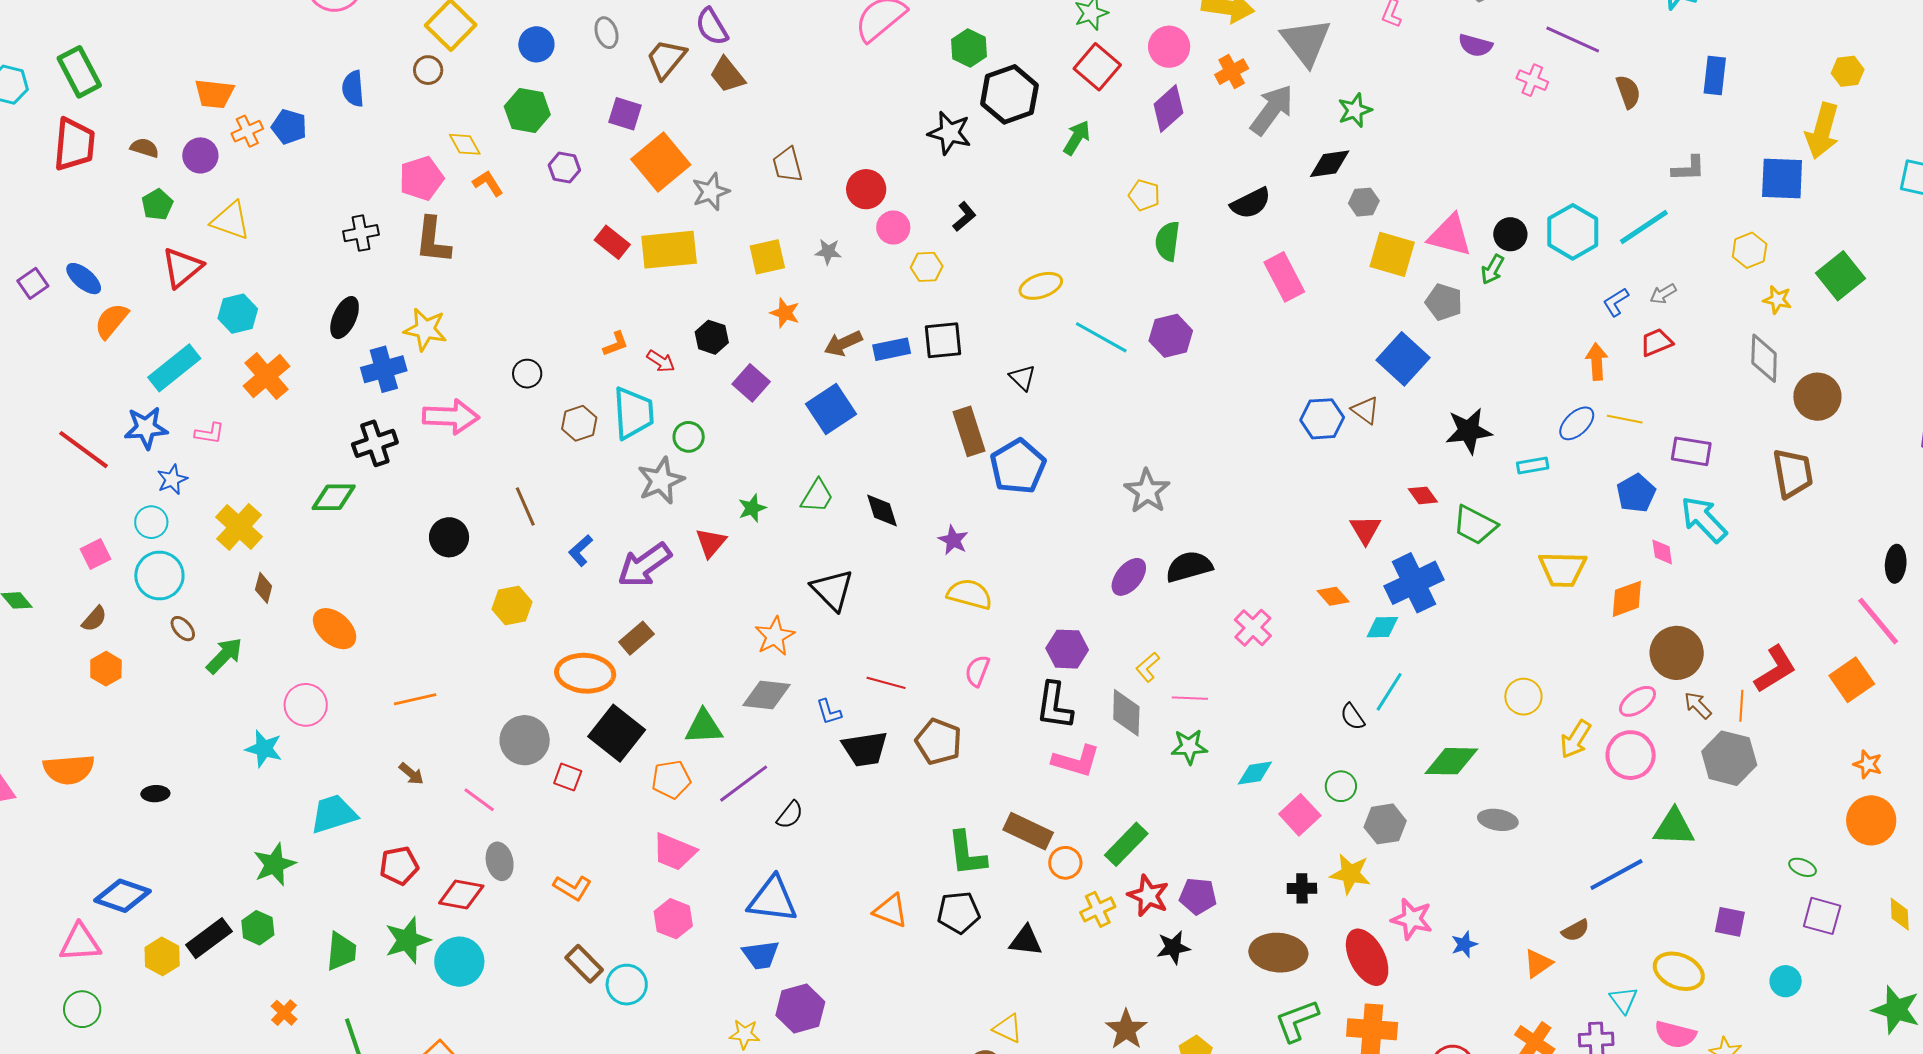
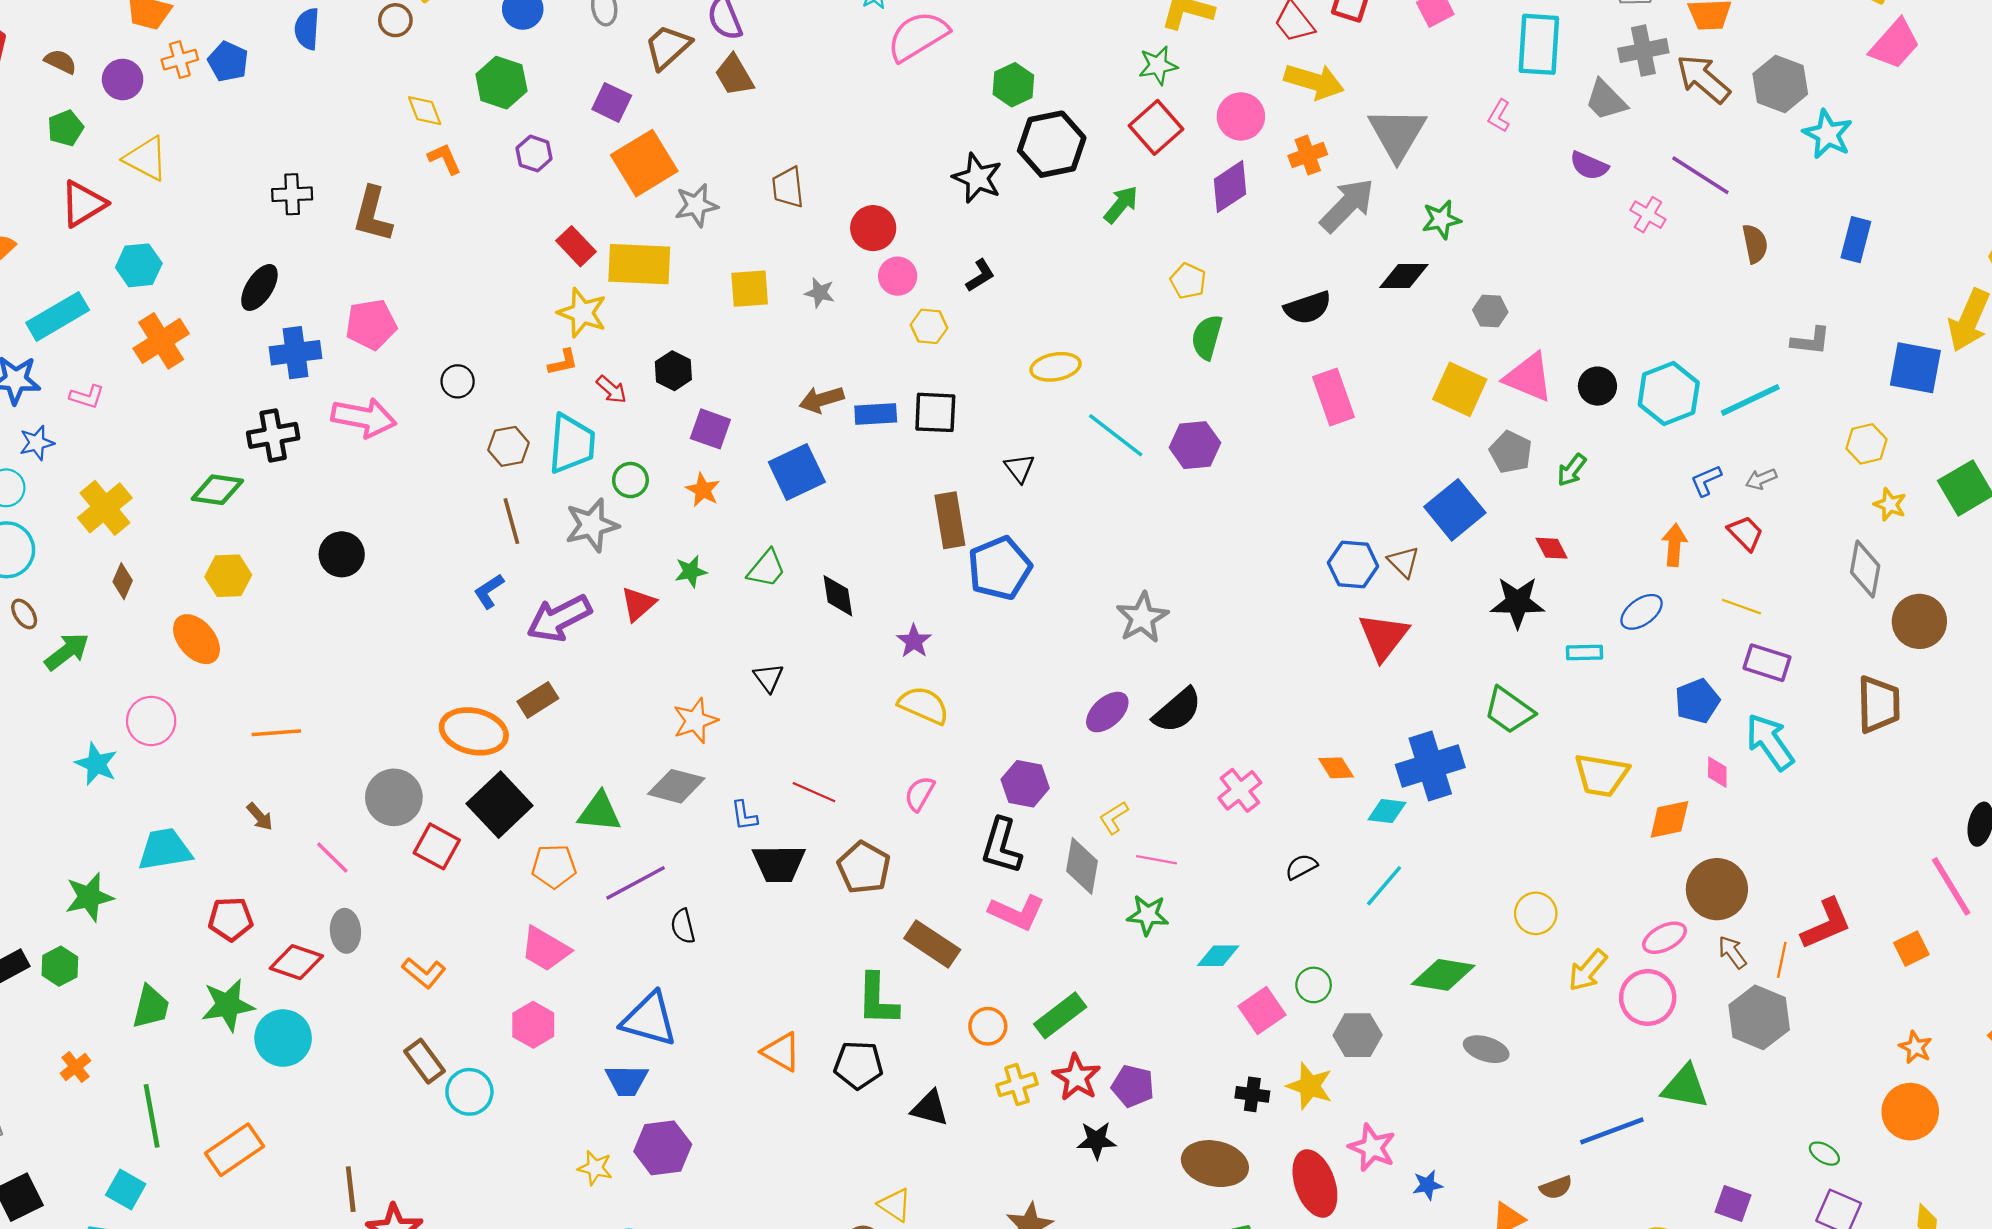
pink pentagon: (421, 178) -> (371, 325), moved
gray hexagon: (1364, 202) -> (1490, 311), moved
green arrow: (1492, 269) -> (1572, 470), moved
orange star: (785, 313) -> (703, 490), moved
yellow star: (425, 329) -> (582, 313), moved
red trapezoid: (1656, 342) -> (1745, 533), turned 60
purple square: (751, 383) -> (710, 429), turned -30
yellow line: (1625, 419) -> (1741, 607), moved
red diamond: (1423, 495) -> (1552, 548), moved
brown line: (525, 506) -> (511, 521), moved
red triangle: (1365, 530) -> (1383, 637), moved, size x1.4
black semicircle: (1189, 567) -> (1177, 710), turned 147
black triangle: (832, 590) -> (768, 678), size x0.6
yellow hexagon: (512, 606) -> (228, 576), moved
orange square: (1852, 680) -> (1911, 949), size x0.7
black semicircle: (1353, 717) -> (1301, 867), moved, turned 88
red square: (568, 777) -> (437, 846), size x1.4
black semicircle: (790, 815) -> (683, 926), turned 120
brown rectangle: (1028, 831) -> (932, 944), moved

